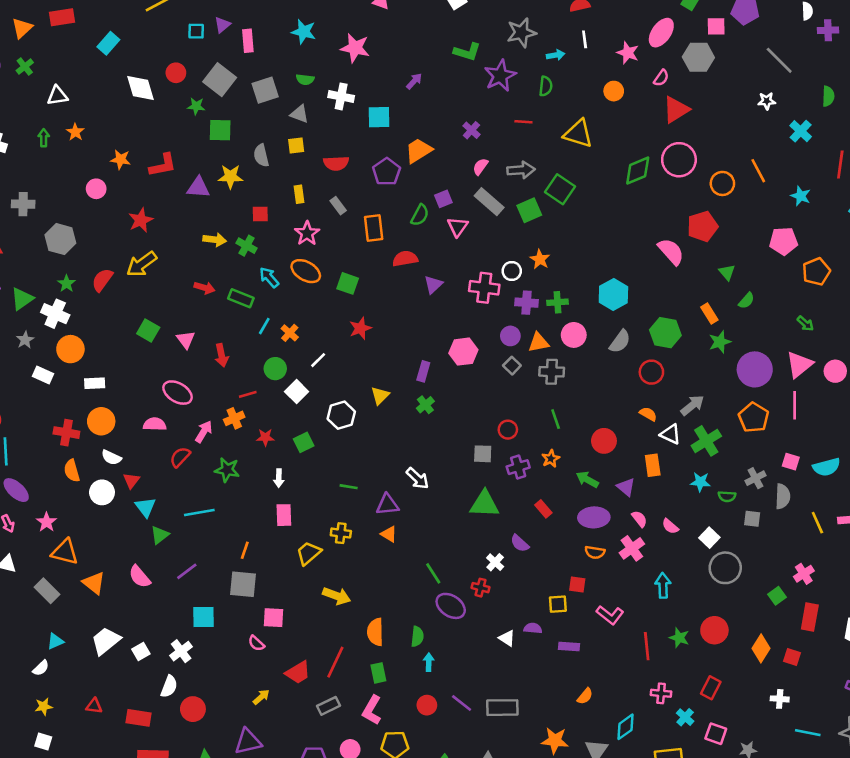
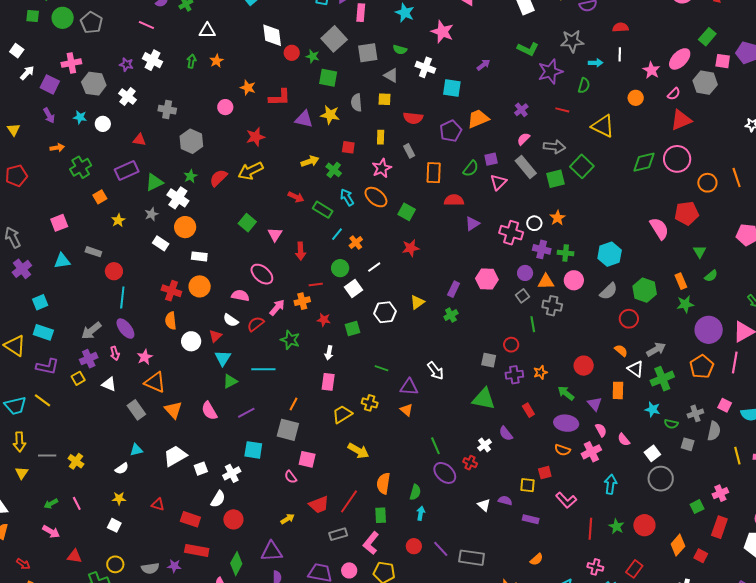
red circle: (176, 73) -> (292, 53), moved
yellow arrow: (215, 240) -> (310, 161), turned -36
green line: (556, 419) -> (533, 324), moved
white semicircle: (111, 457) -> (231, 320), moved
red square: (577, 584) -> (545, 473), turned -32

